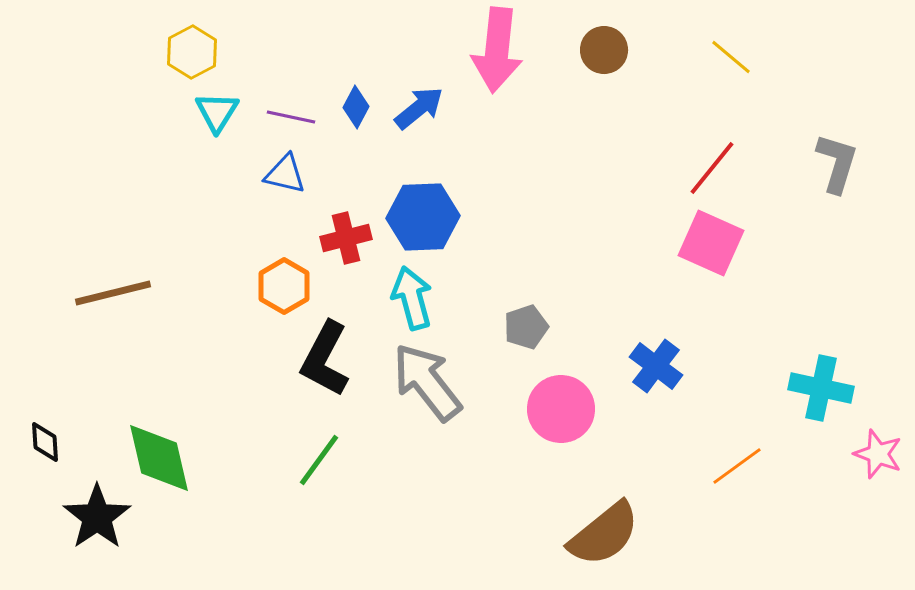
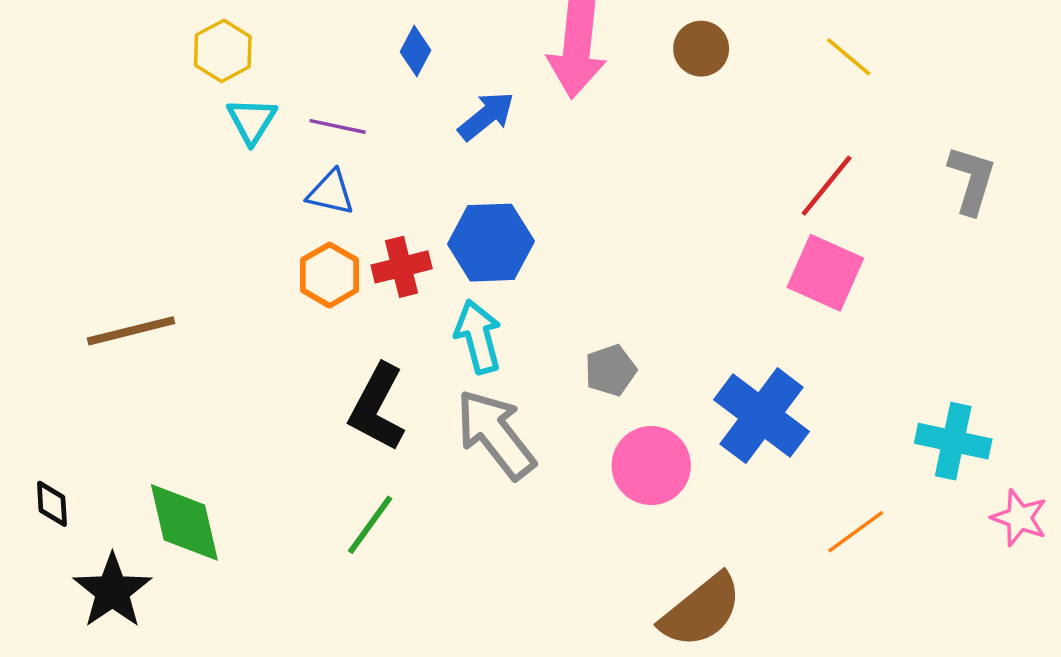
blue diamond: (356, 107) -> (415, 51), moved
orange hexagon: (284, 286) -> (330, 275), moved
blue cross: (656, 366) -> (762, 416), size x1.5

